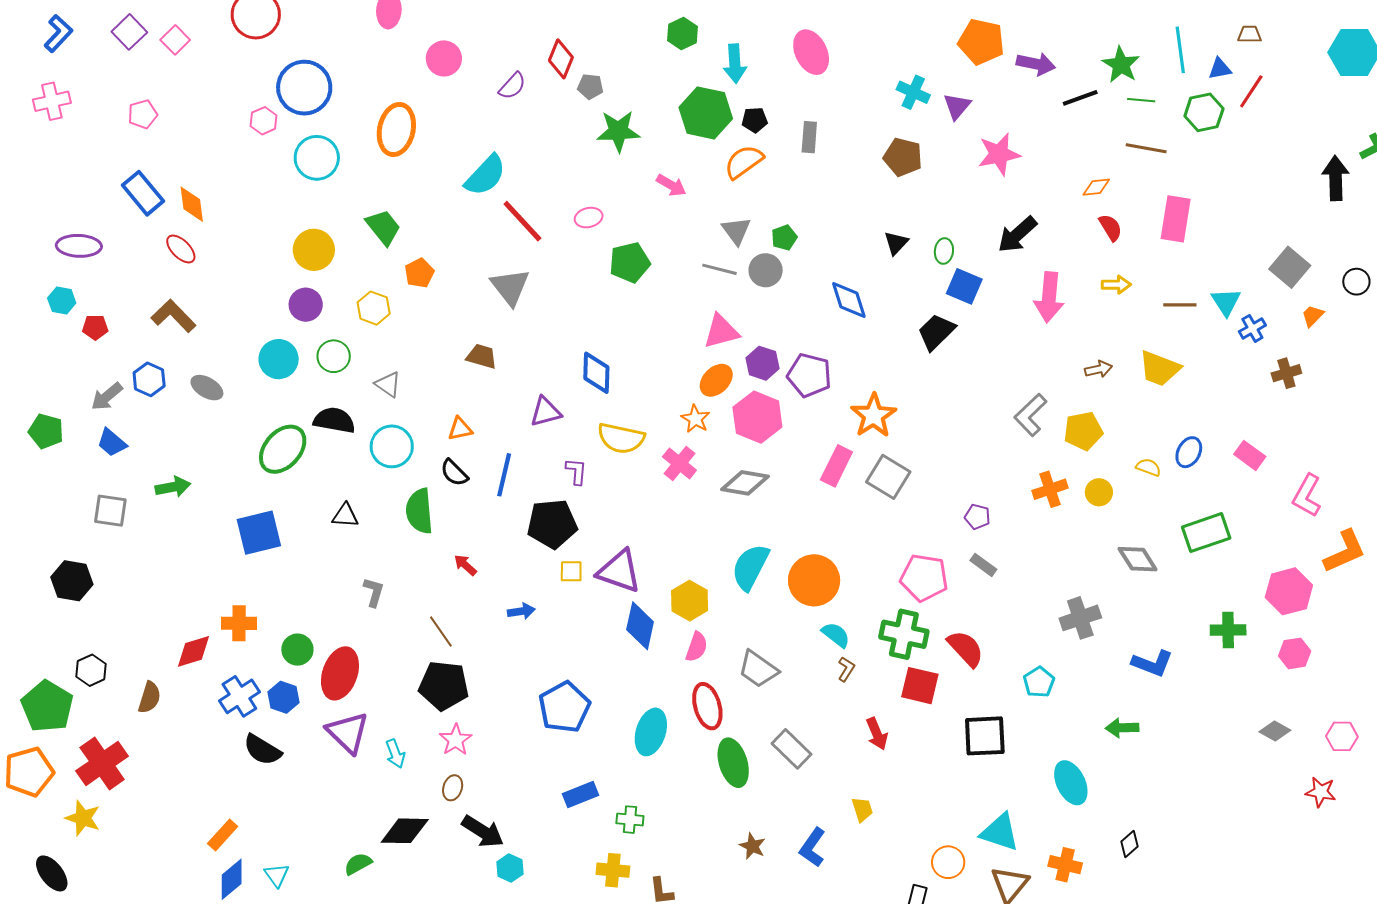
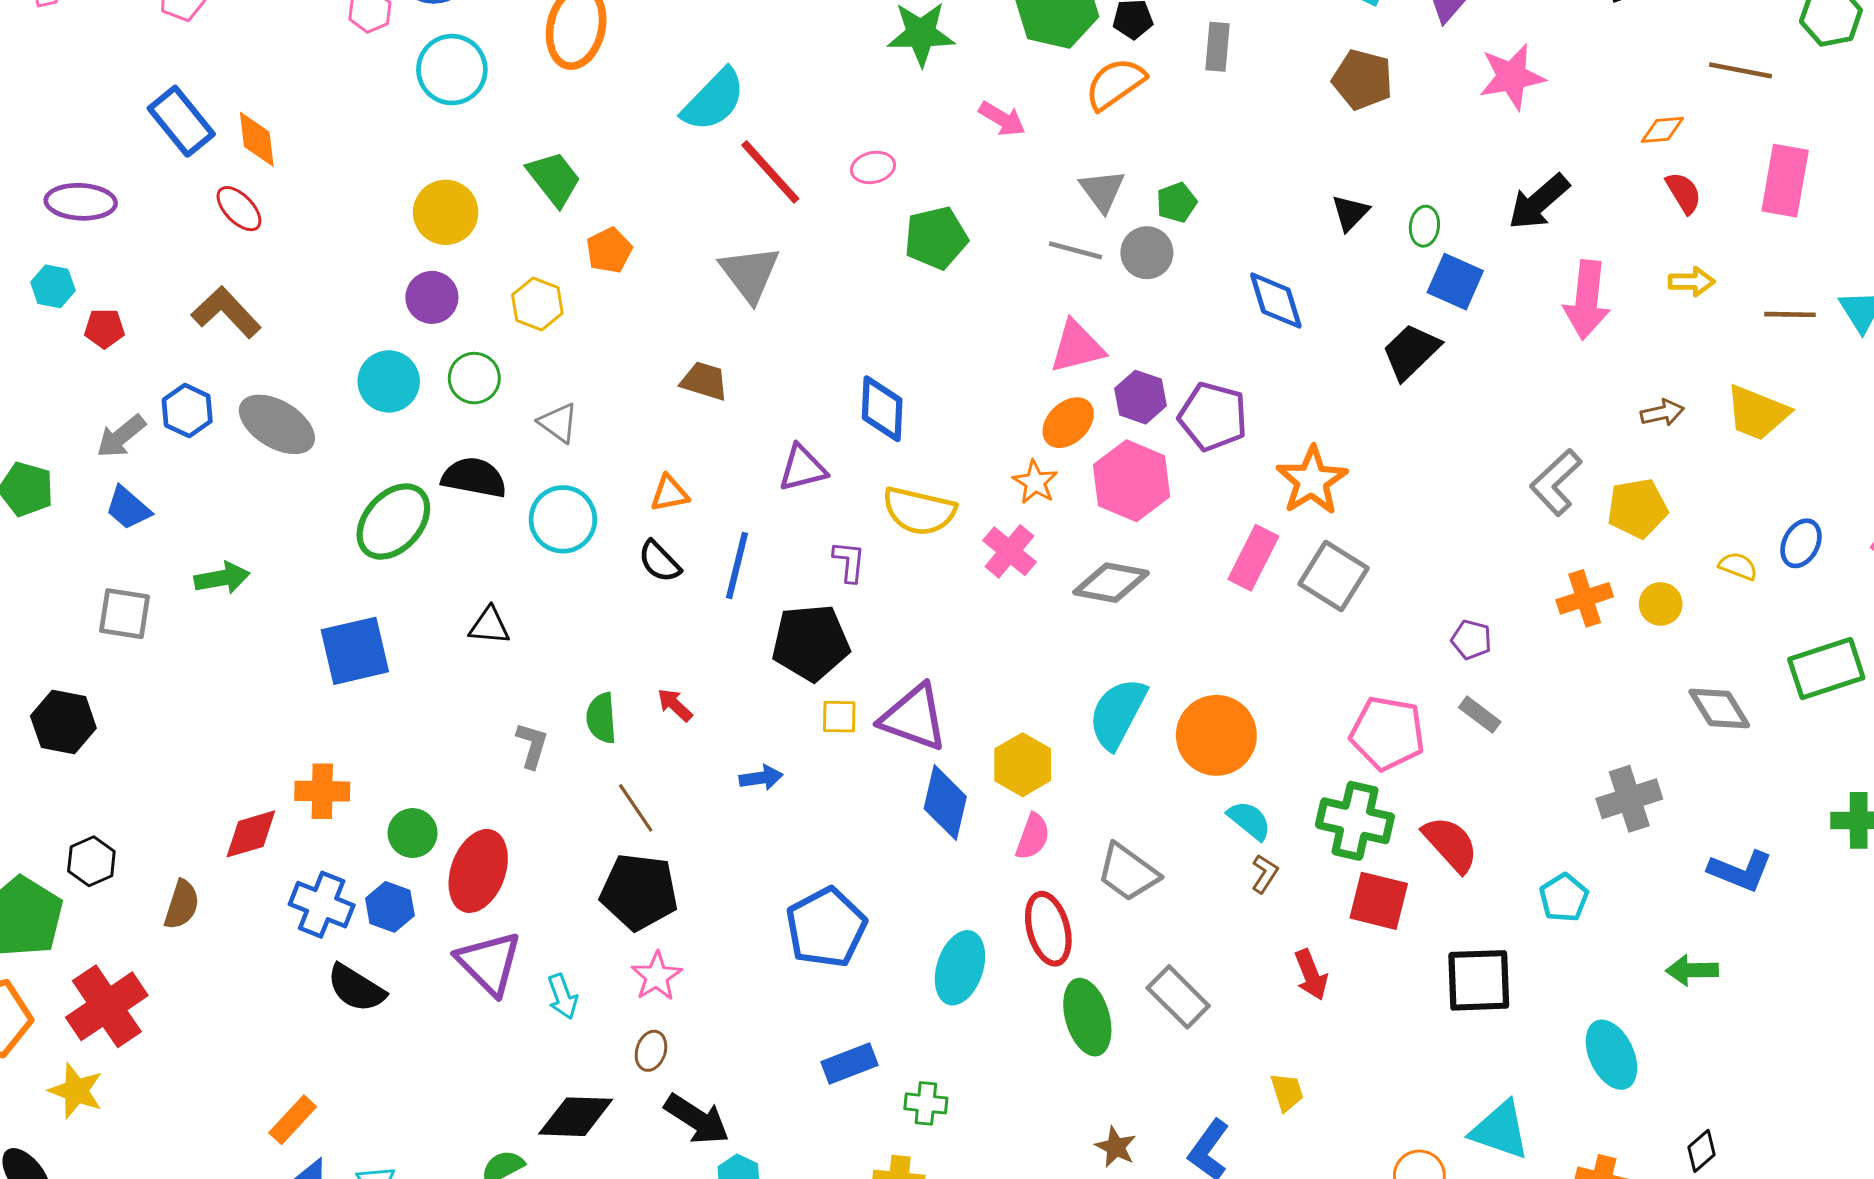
gray ellipse: (207, 388) -> (277, 424), size x1.5
green semicircle: (419, 511) -> (601, 718), moved, size x0.7
blue cross: (239, 696) -> (322, 905), turned -36

